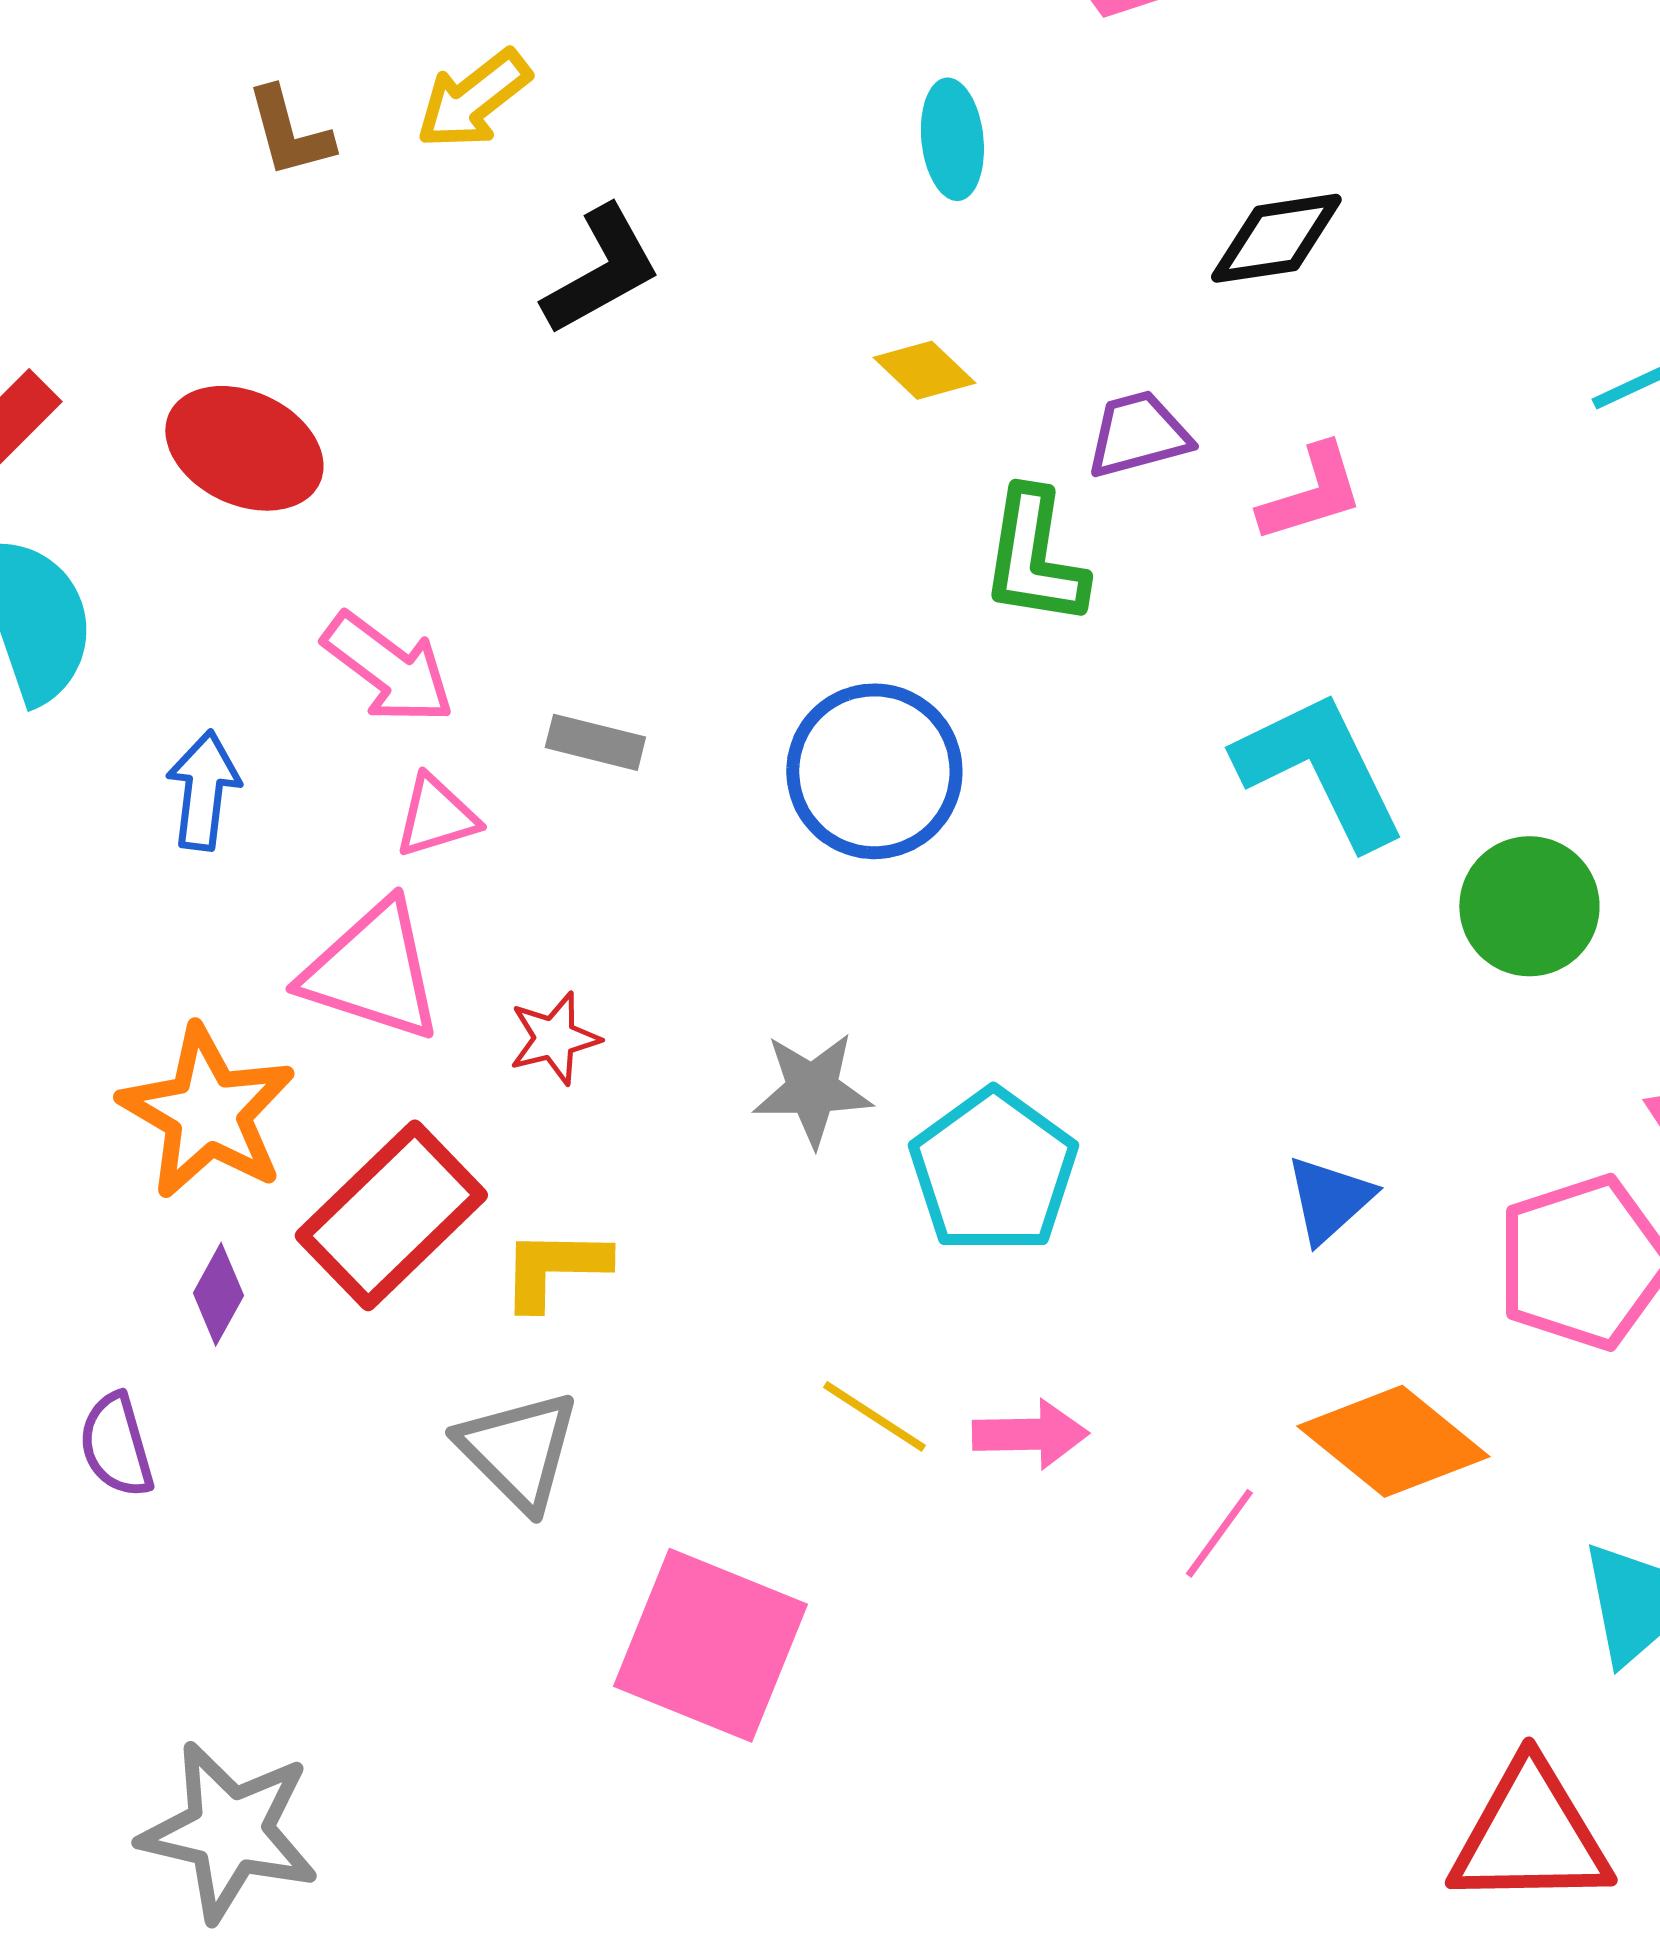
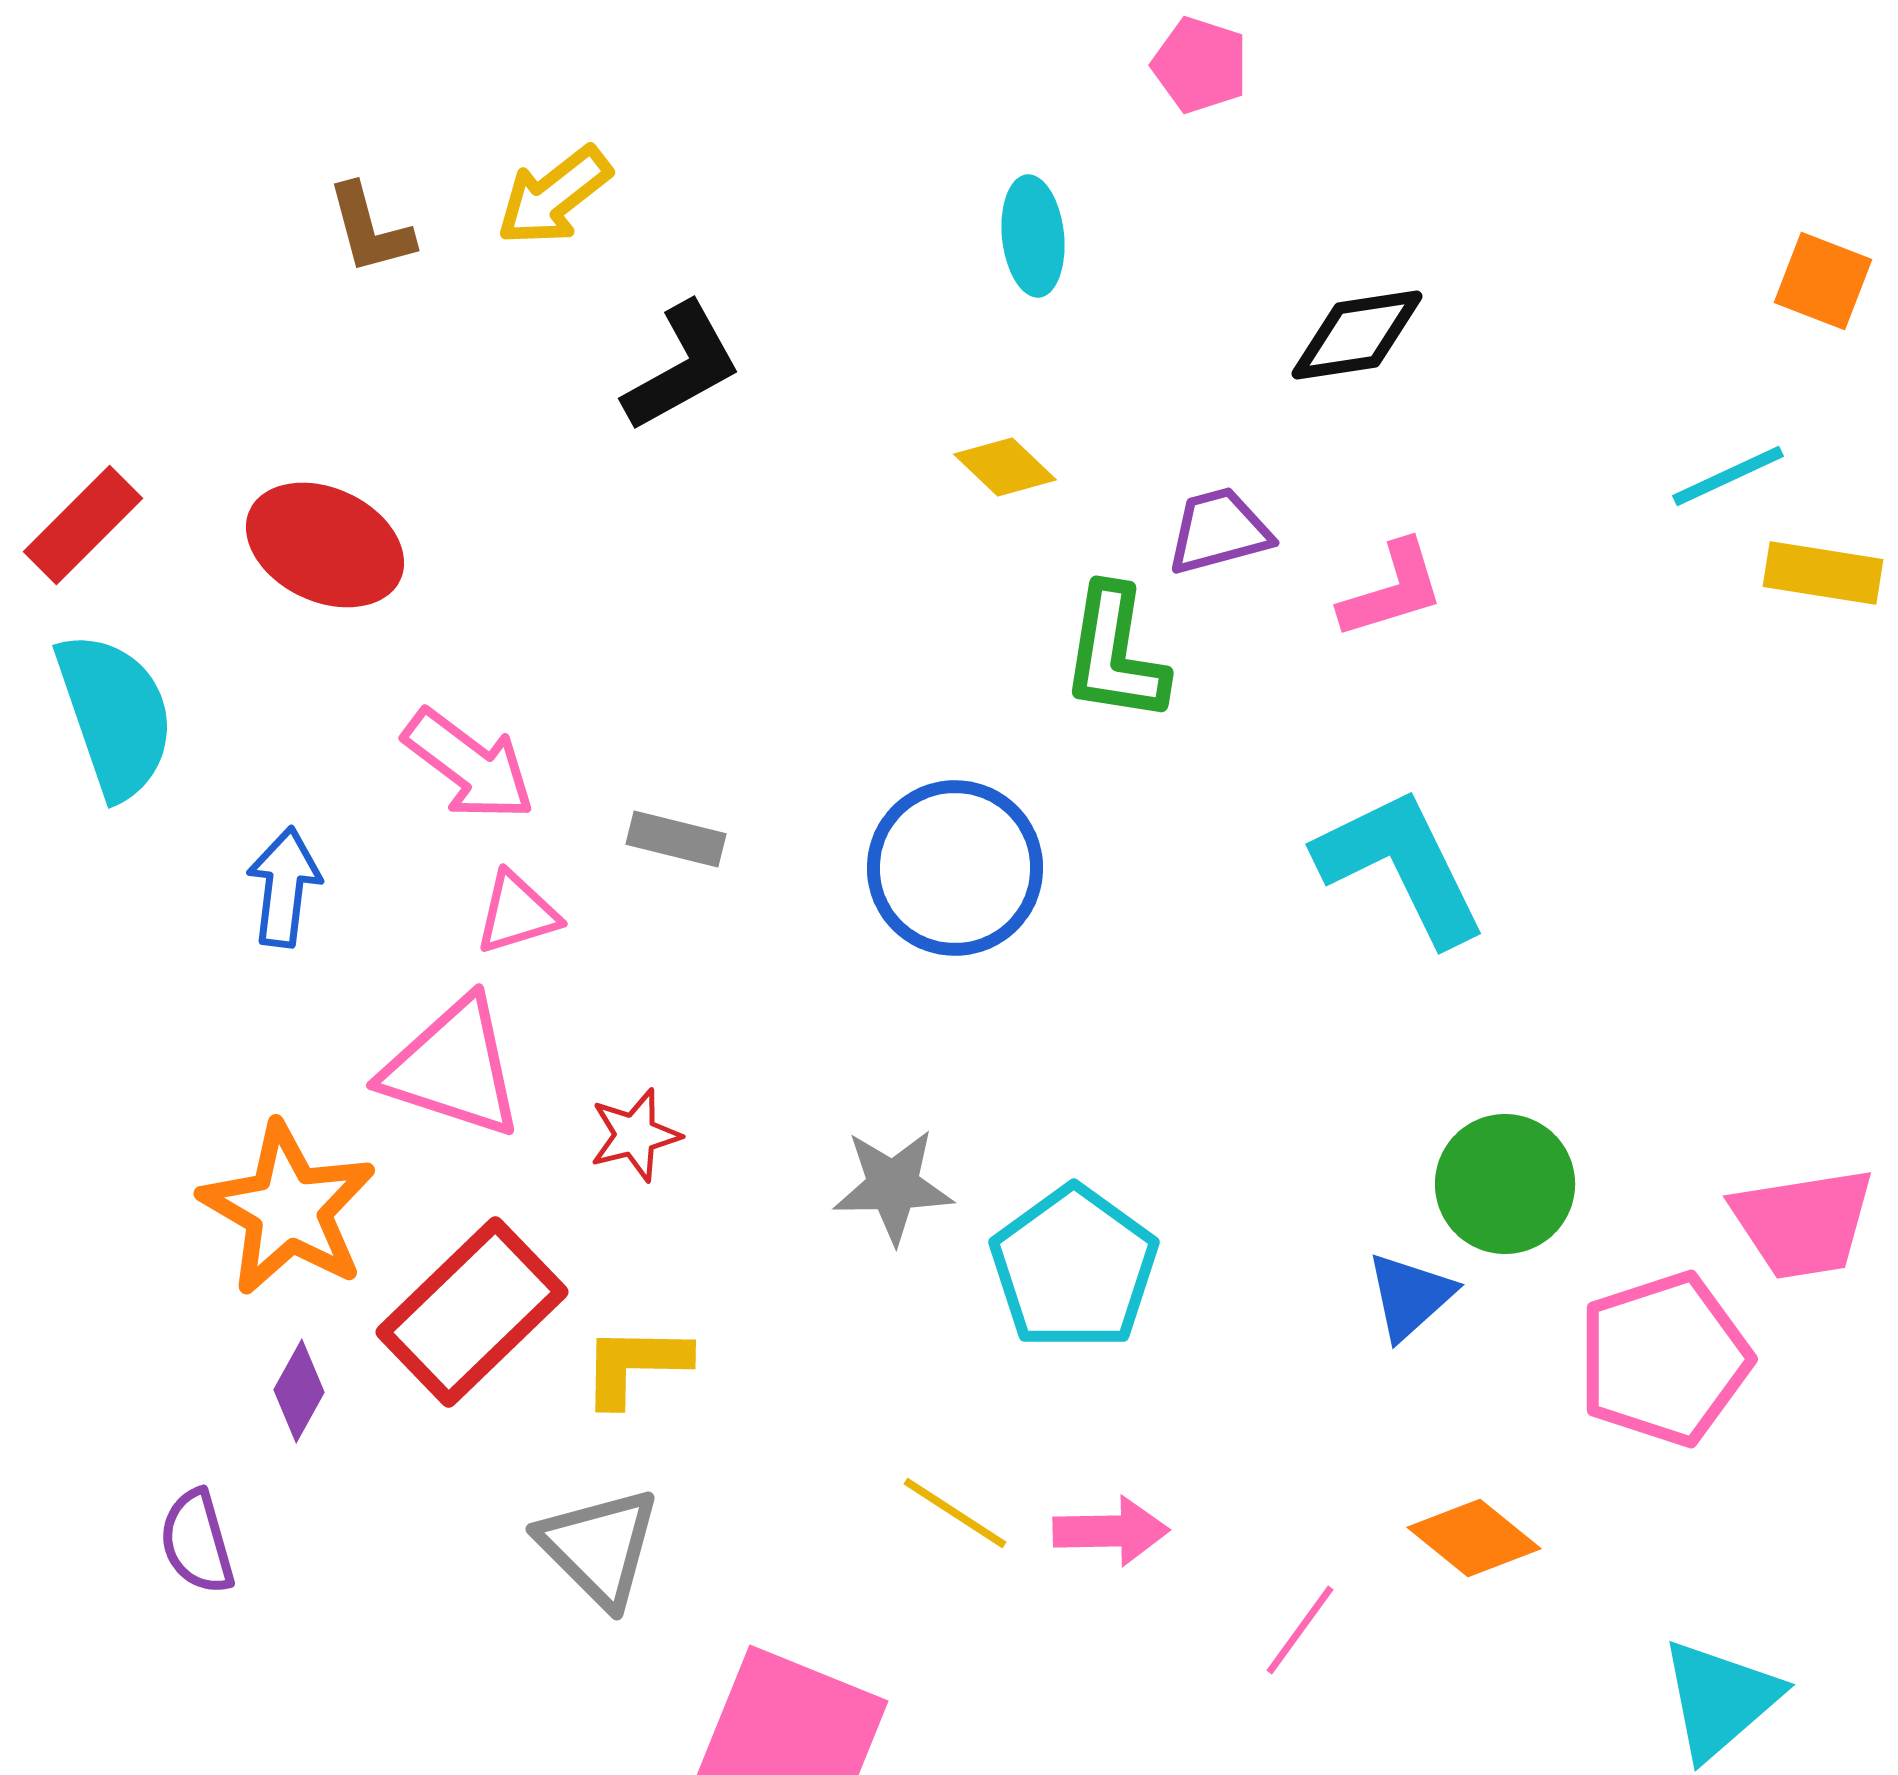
green circle: (1529, 906) -> (1505, 1184), moved
orange diamond: (1393, 1441) -> (1474, 1538), size x0.7

